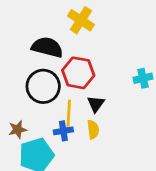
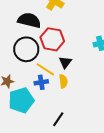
yellow line: (69, 113) -> (45, 69), turned -60

